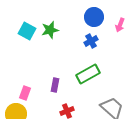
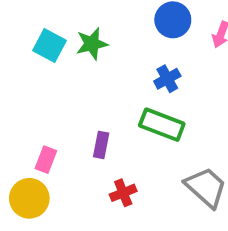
blue cross: (91, 41) -> (167, 79), moved
green rectangle: (88, 74) -> (162, 125), turned 50

